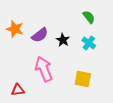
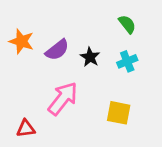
cyan cross: (89, 43) -> (127, 61), turned 32
pink arrow: (44, 69) -> (63, 99), turned 60

